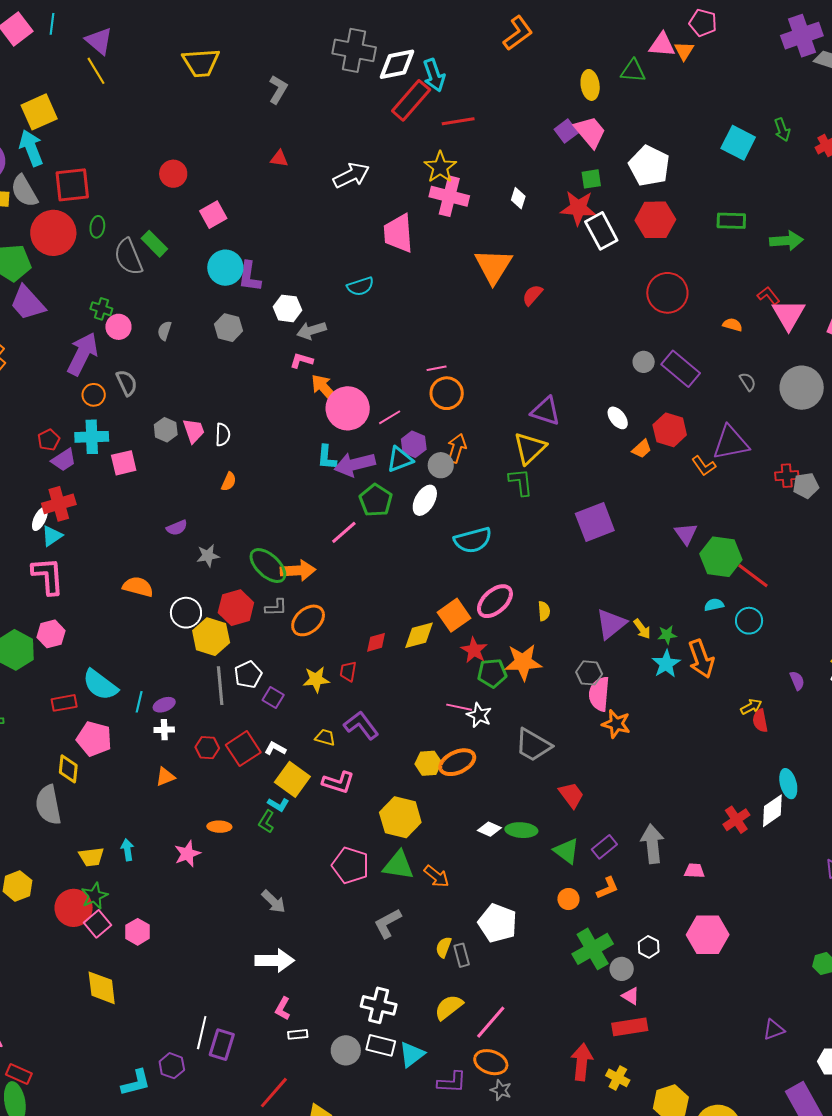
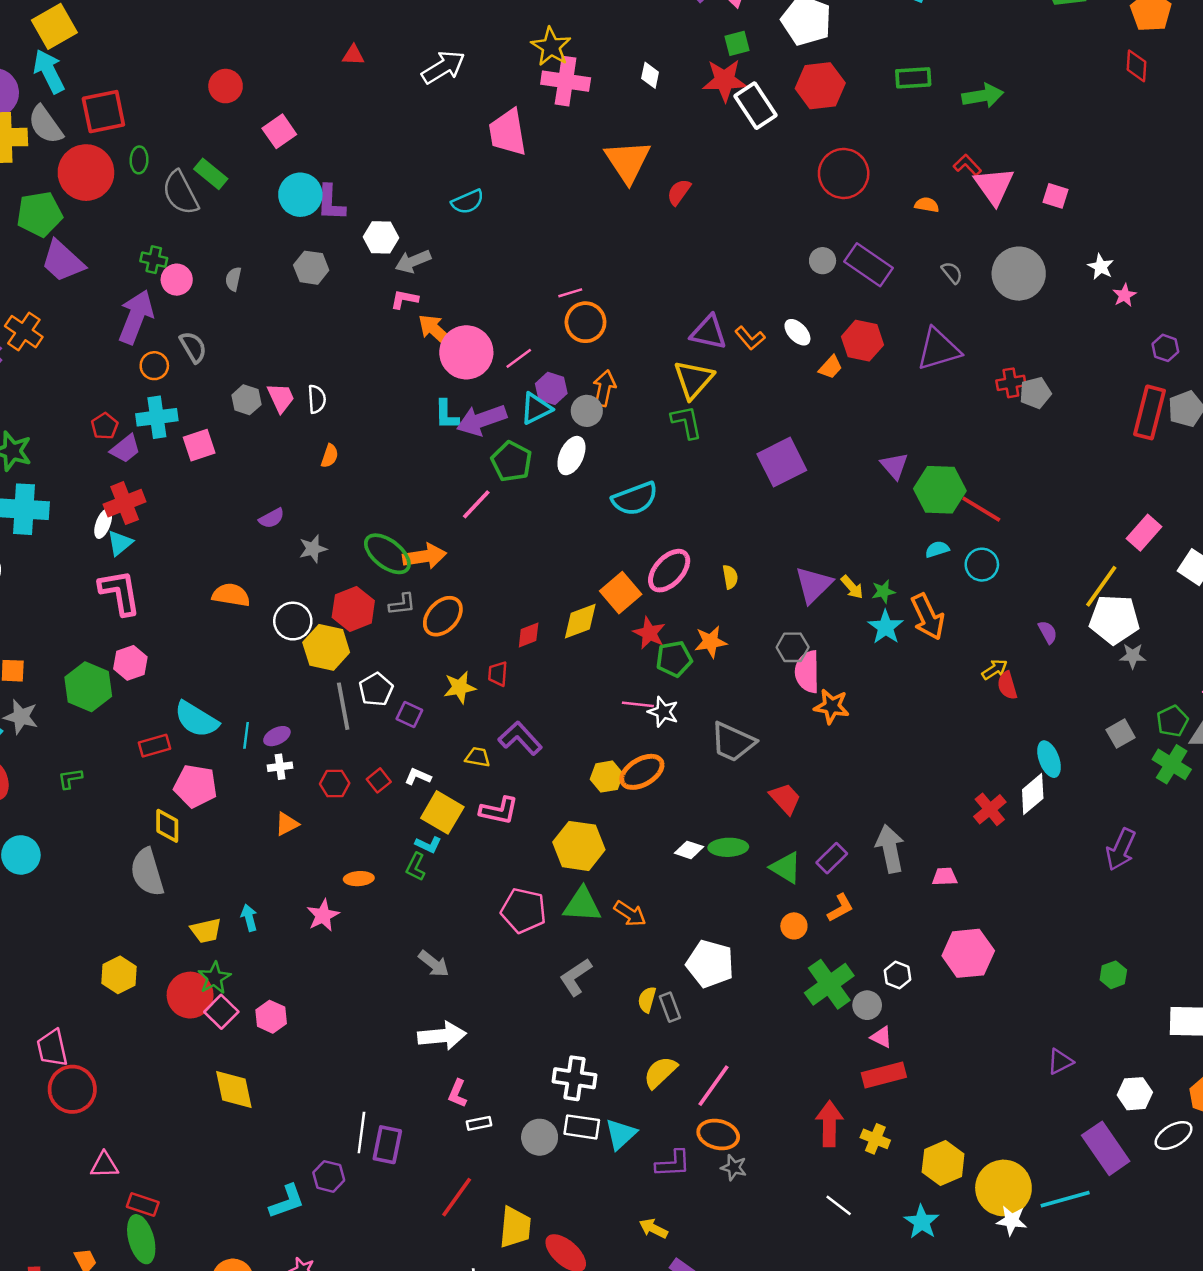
orange L-shape: (704, 466) -> (750, 338), moved
orange star: (523, 662) -> (711, 642), size x0.7
red square: (243, 749) -> (379, 780), size x0.6

